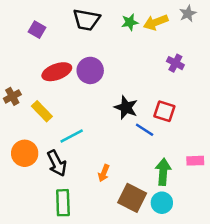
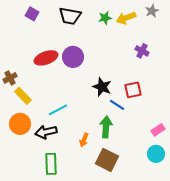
purple square: (37, 30) -> (32, 14), moved
yellow rectangle: (42, 111) -> (23, 96), moved
red square: (164, 111) -> (133, 90), turned -30
pink rectangle: (195, 161) -> (158, 130), turned -32
black arrow: (57, 163) -> (46, 132), turned 105
green arrow: (163, 172) -> (106, 127), moved
cyan circle: (162, 203) -> (156, 154), moved

